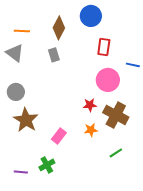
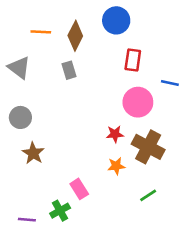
orange line: (22, 31) -> (41, 32), moved
brown star: (26, 120) -> (33, 153), size x0.7
pink rectangle: (59, 136) -> (79, 189), moved, turned -70

